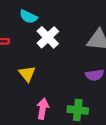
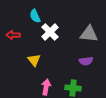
cyan semicircle: (28, 17) -> (35, 16), turned 40

